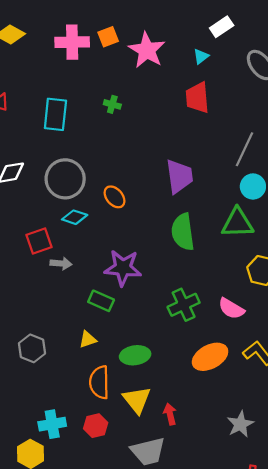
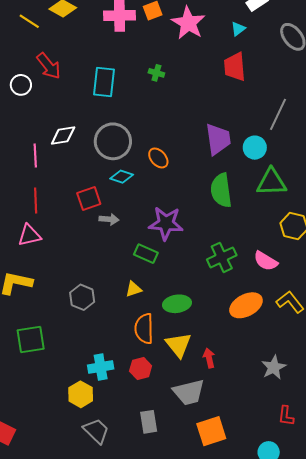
cyan circle: (253, 186) -> (255, 148), moved

